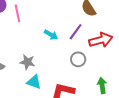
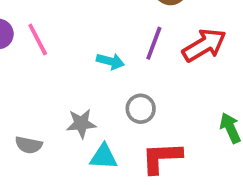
gray circle: (78, 59) -> (141, 109), moved

